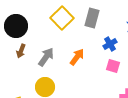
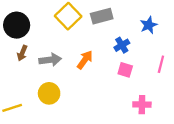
gray rectangle: (92, 18) -> (102, 16), turned 60
gray arrow: (46, 57) -> (50, 60), turned 48

